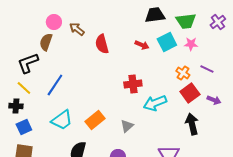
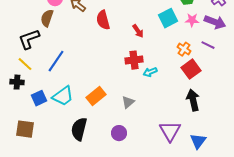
red arrow: (142, 45) -> (138, 31), moved, turned 32
purple arrow: (214, 100) -> (215, 22), moved, size x1.5
cyan arrow: (155, 103) -> (150, 72), moved, size x0.6
blue square: (24, 127) -> (39, 98), moved

